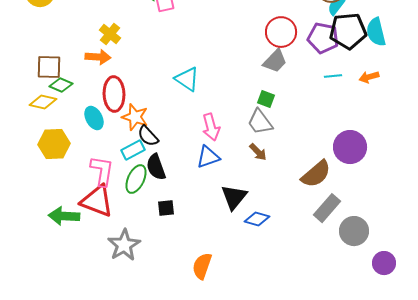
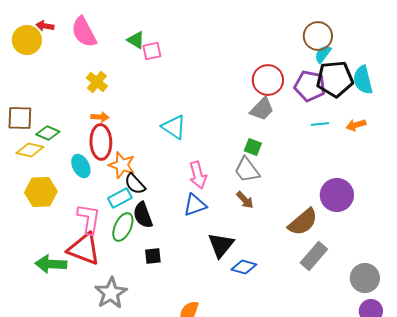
orange arrow: (98, 57) -> (100, 117), moved, size x0.7
brown square: (49, 67) -> (20, 118), moved
gray circle: (354, 231) -> (365, 278), moved

